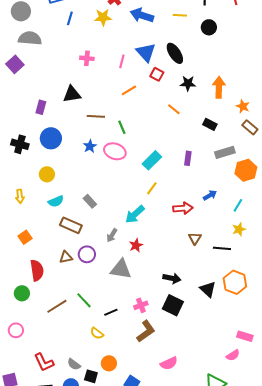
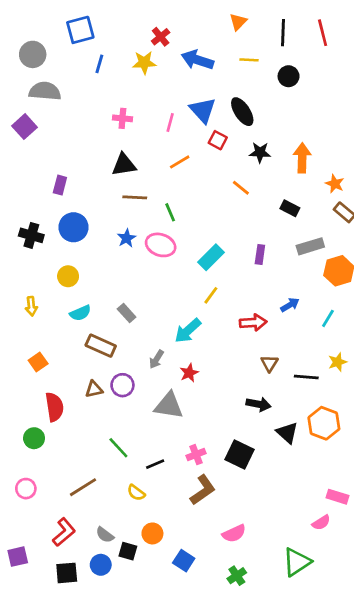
black triangle: (72, 94) -> (124, 165), moved
yellow star: (239, 229) -> (338, 362), moved
black arrow: (172, 278) -> (259, 404), moved
brown line: (57, 306) -> (83, 487), moved
red L-shape: (44, 362) -> (64, 532), turned -105

